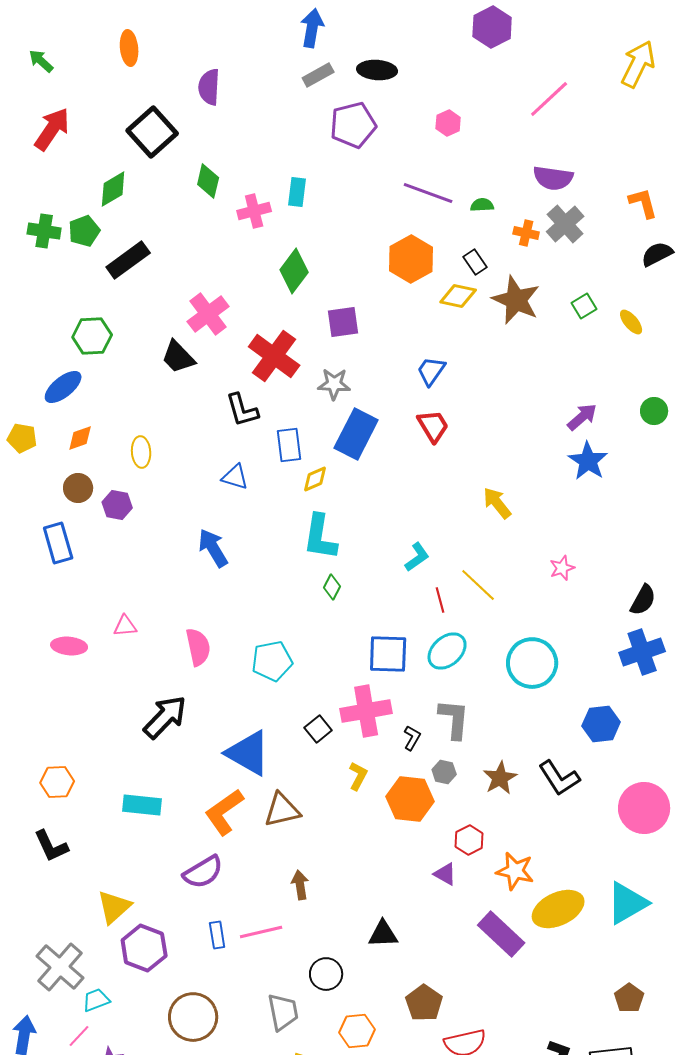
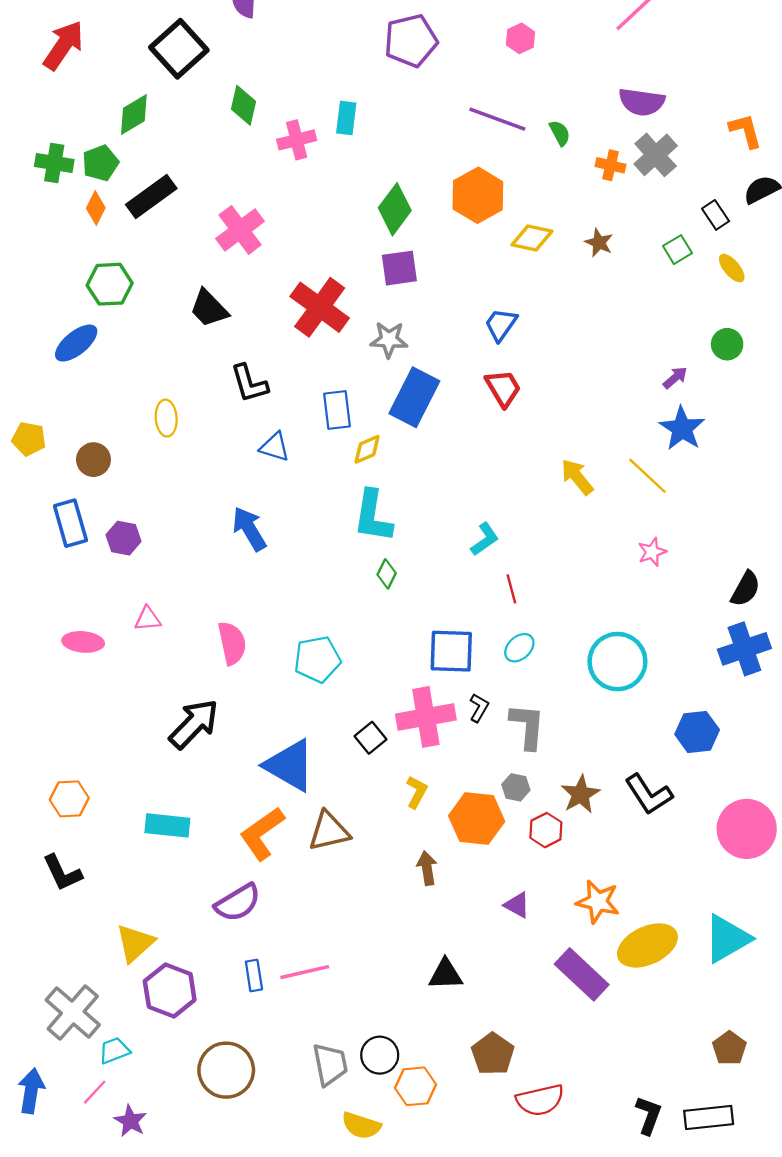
green semicircle: (482, 205) -> (560, 133), turned 65
black rectangle: (475, 262) -> (716, 215), moved
green diamond: (294, 271) -> (395, 209), moved
brown star: (516, 300) -> (599, 243), size x0.5
pink cross: (208, 314) -> (240, 230), moved
black L-shape: (242, 410) -> (249, 383), moved
green circle: (654, 411) -> (727, 344), moved
purple arrow: (582, 417) -> (675, 378), size x0.7
yellow pentagon: (22, 438) -> (29, 439), moved
orange diamond: (80, 438) -> (96, 208), moved, turned -44
purple hexagon: (117, 505) -> (123, 538), moved
yellow line: (478, 585) -> (647, 476), moved
cyan ellipse: (447, 651) -> (519, 648), size x0.7
black L-shape: (412, 738) -> (479, 708), moved
red hexagon: (469, 840) -> (546, 830), moved
brown arrow: (300, 885) -> (427, 868), moved
black circle: (326, 974) -> (380, 1055), moved

